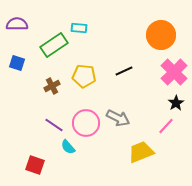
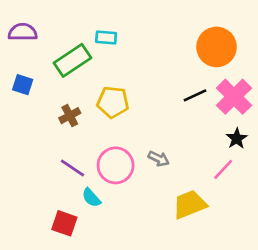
black line: (124, 71) -> (195, 95), moved
gray arrow: (118, 118) -> (159, 159), size x0.7
red square: (35, 165) -> (64, 223), moved

